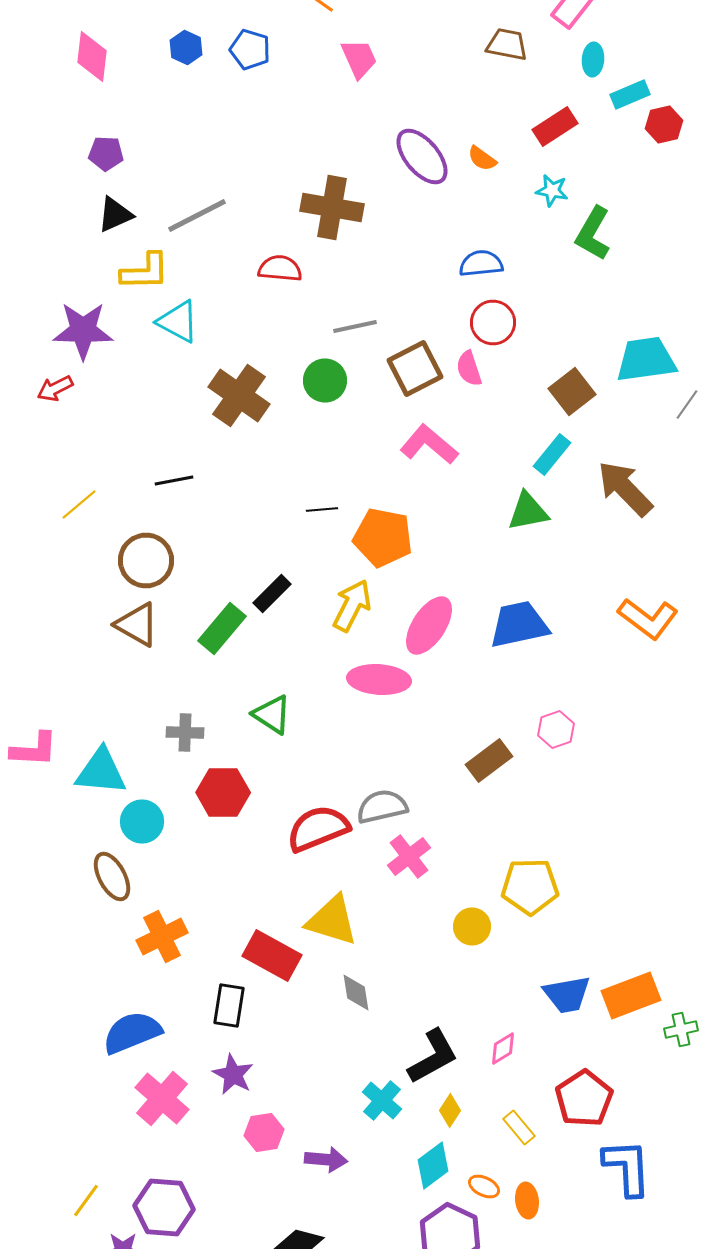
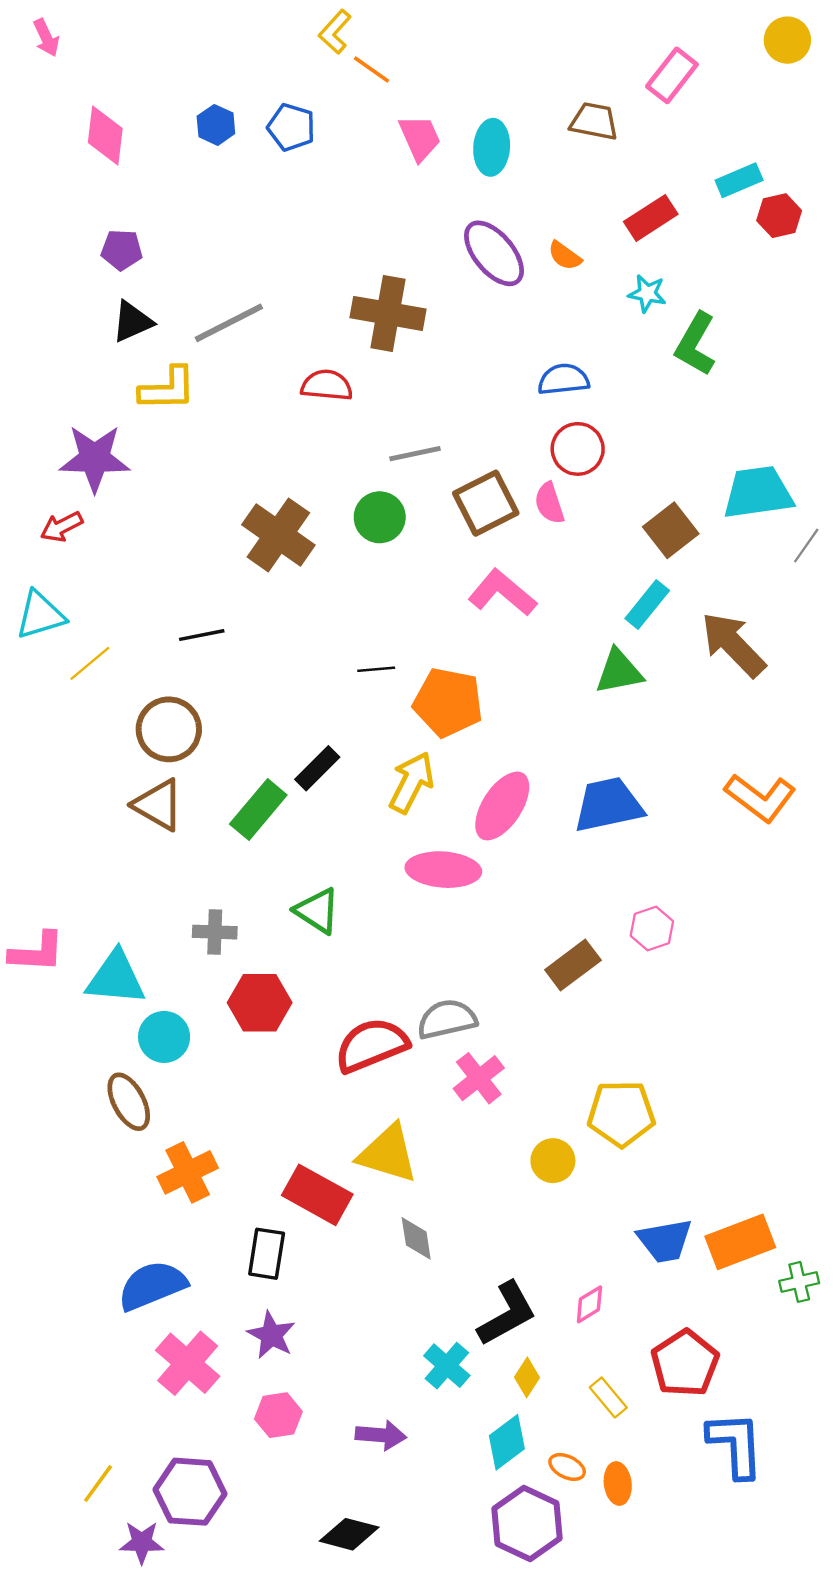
cyan ellipse: (593, 60) -> (492, 147), moved, size x1.4
cyan triangle: (178, 322) -> (40, 615), moved, turned -45
pink hexagon: (264, 1132) -> (278, 1415), moved

